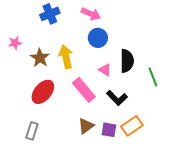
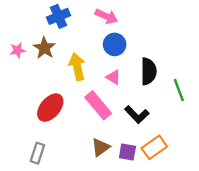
brown star: (40, 58) -> (44, 48), moved
pink triangle: (105, 70) -> (113, 77), moved

